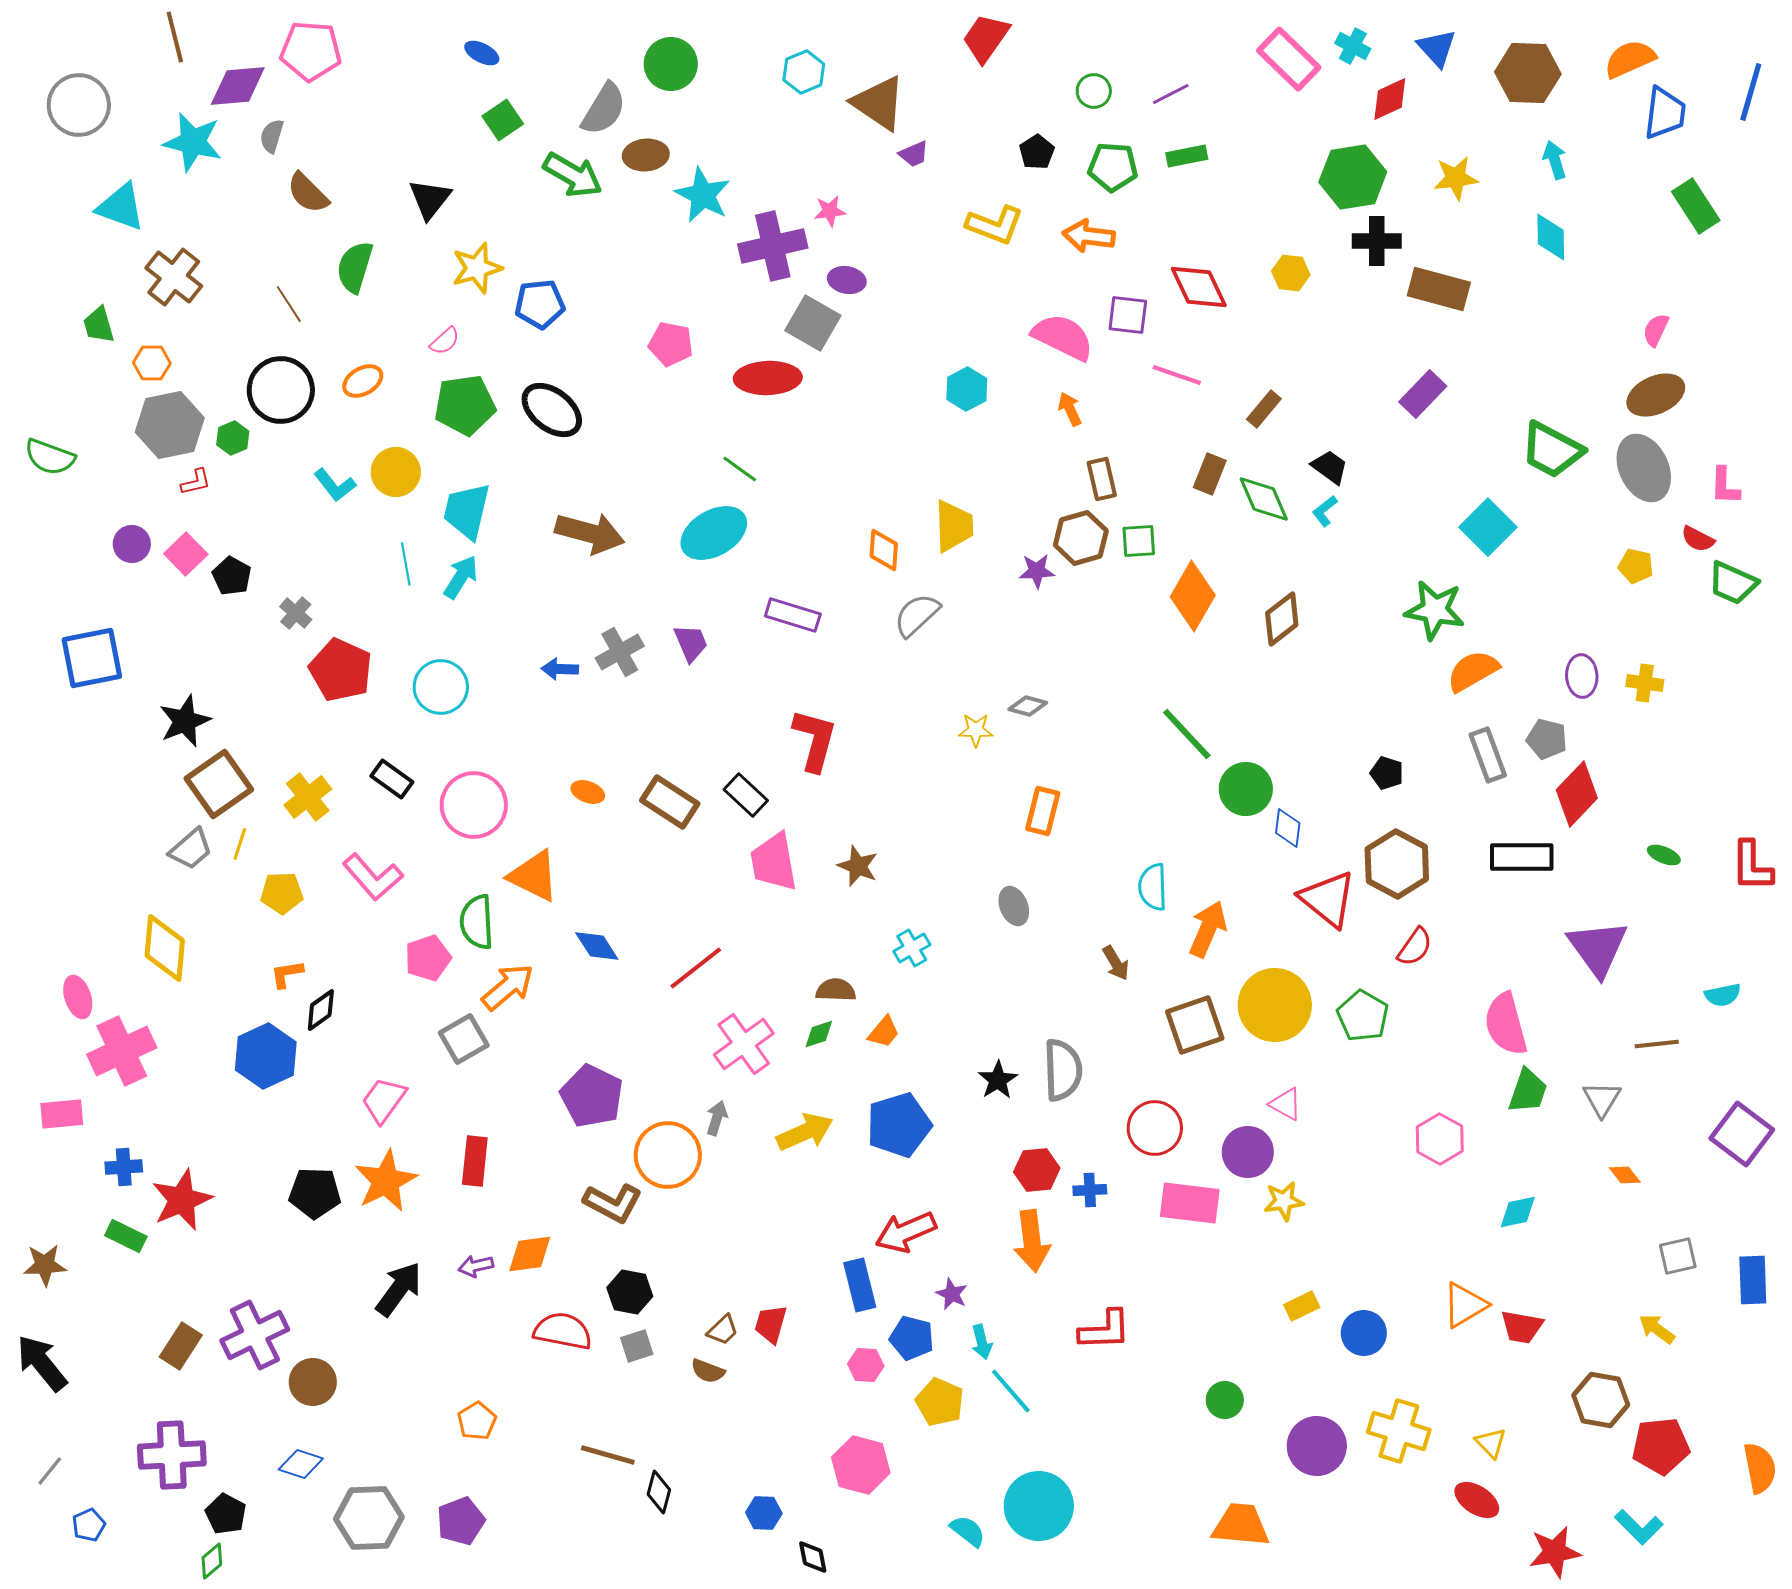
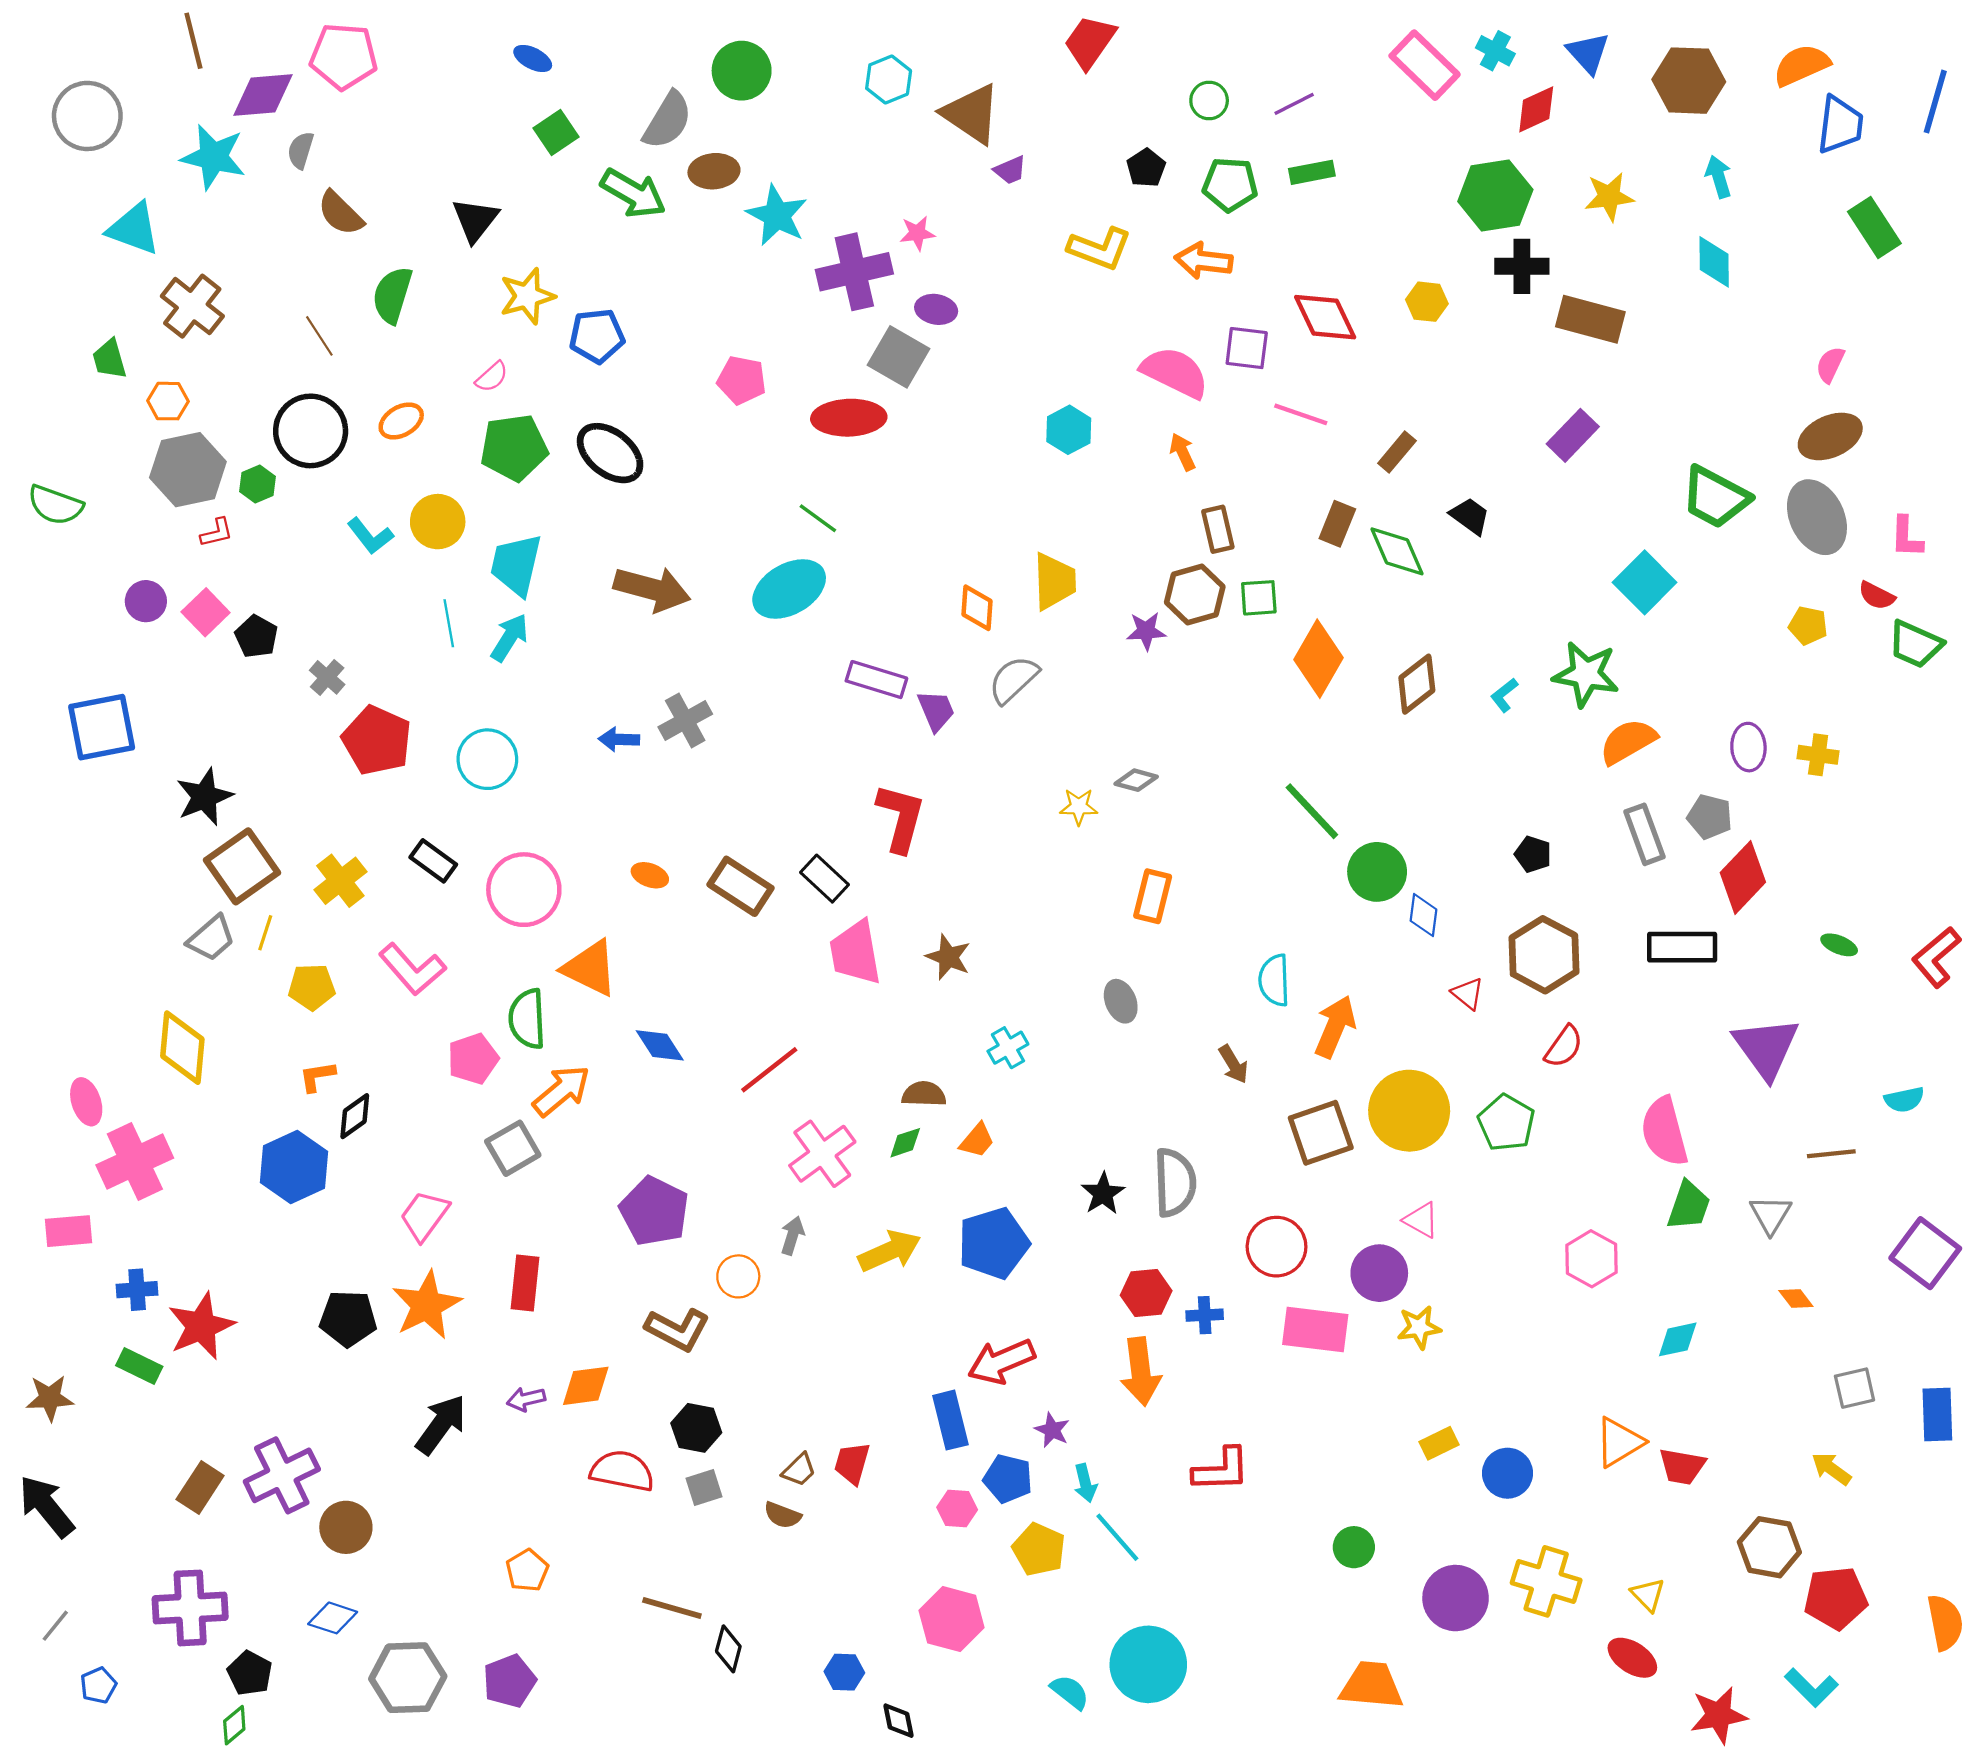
cyan L-shape: (1325, 511) -> (1504, 695), moved
purple trapezoid: (691, 643) -> (936, 711), moved
red L-shape: (1752, 866) -> (1936, 957), turned 50
red triangle: (1328, 899) -> (1468, 993), size x0.5
orange circle: (668, 1155) -> (738, 1276), size x0.6

